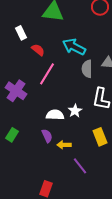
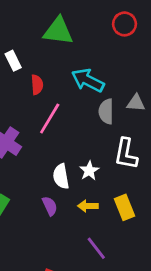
red semicircle: (38, 50) -> (37, 85), turned 48
white semicircle: (55, 115) -> (61, 176), turned -102
yellow arrow: (64, 145) -> (88, 206), moved

